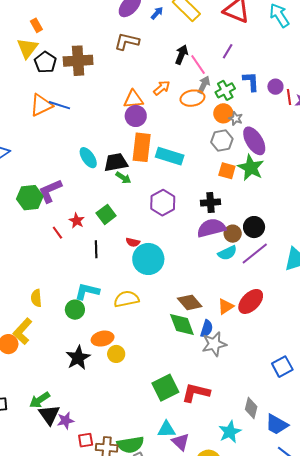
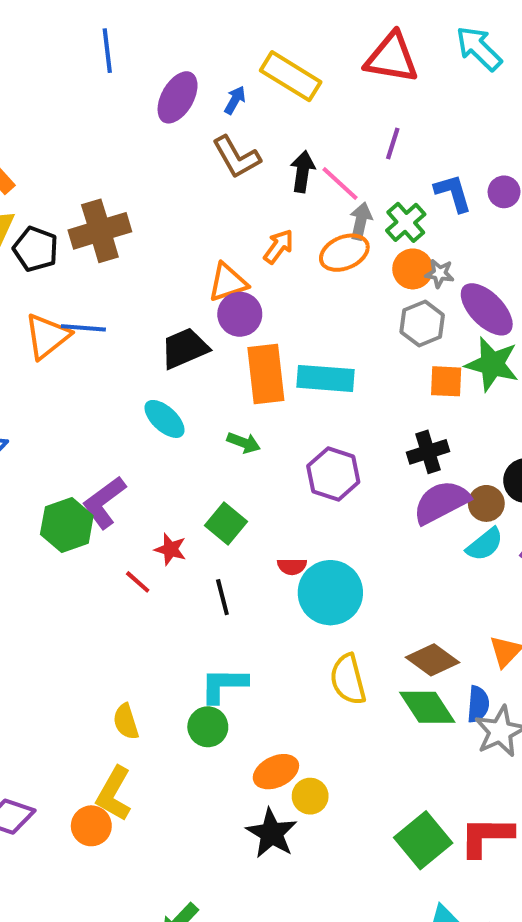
brown L-shape: (127, 41) -> (236, 157), moved, turned -120
black trapezoid: (116, 162) -> (185, 348), moved
yellow semicircle: (126, 299) -> (348, 679), moved, turned -80
black star: (78, 358) -> (272, 833), moved

